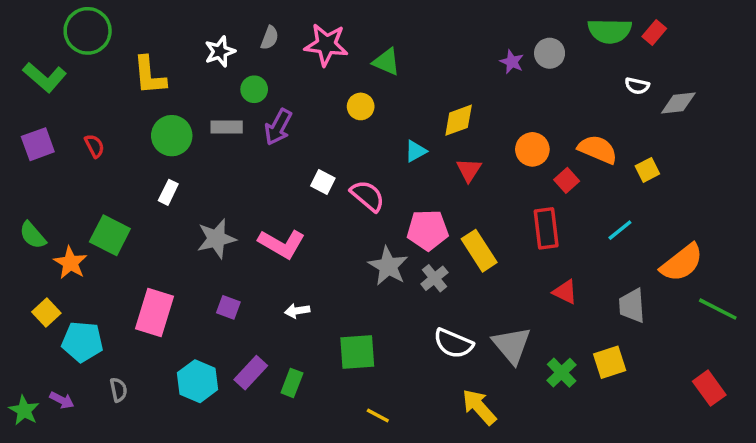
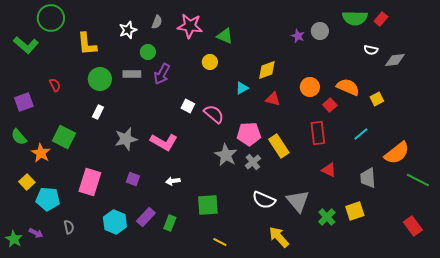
purple square: (38, 144) -> (24, 102), moved
red triangle: (469, 170) -> (273, 99), turned -49

